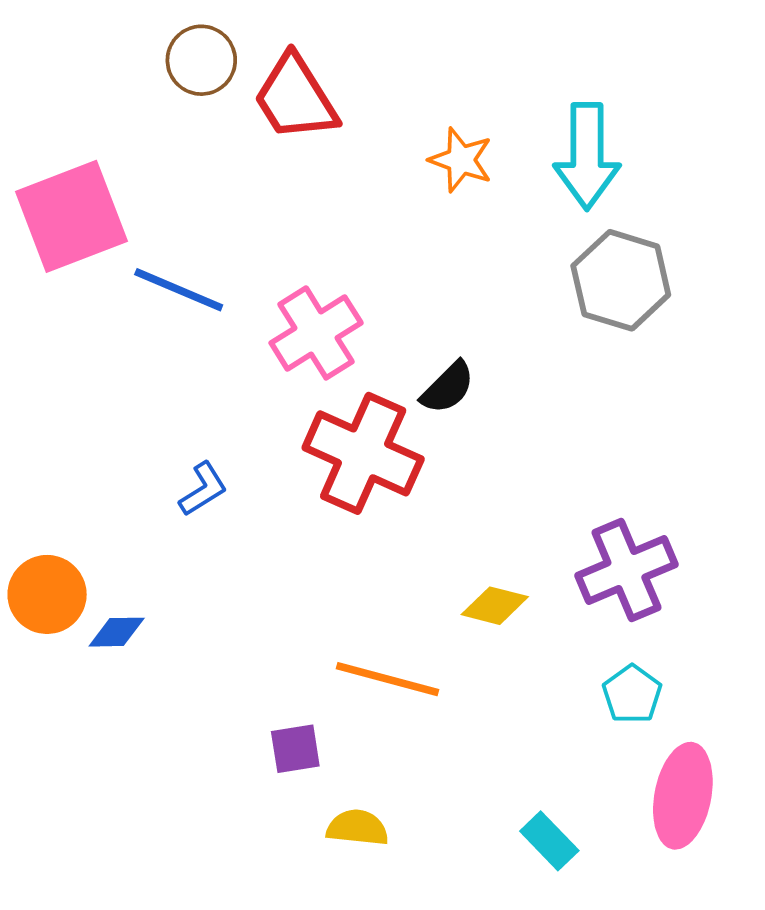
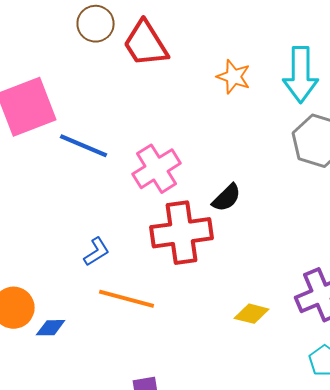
red cross: (363, 453) -> (182, 233), turned -32
orange line: (388, 679) -> (127, 299), moved

